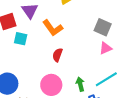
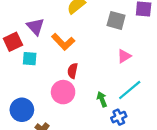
gray square: (103, 27) -> (116, 20), moved
pink circle: (51, 85) -> (63, 92), moved

